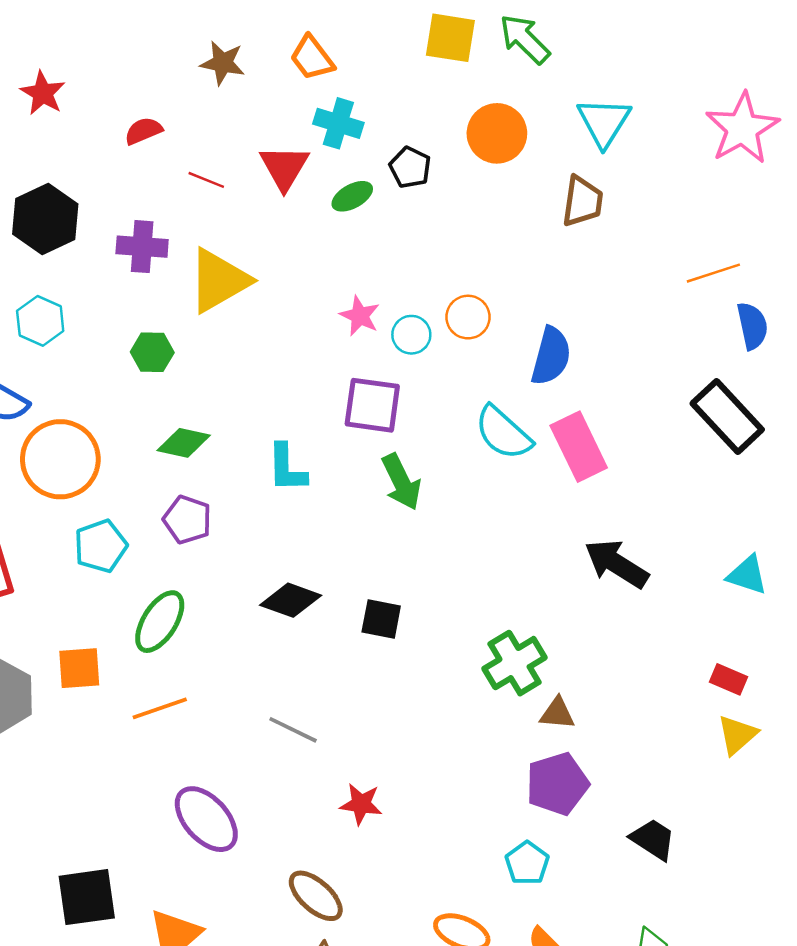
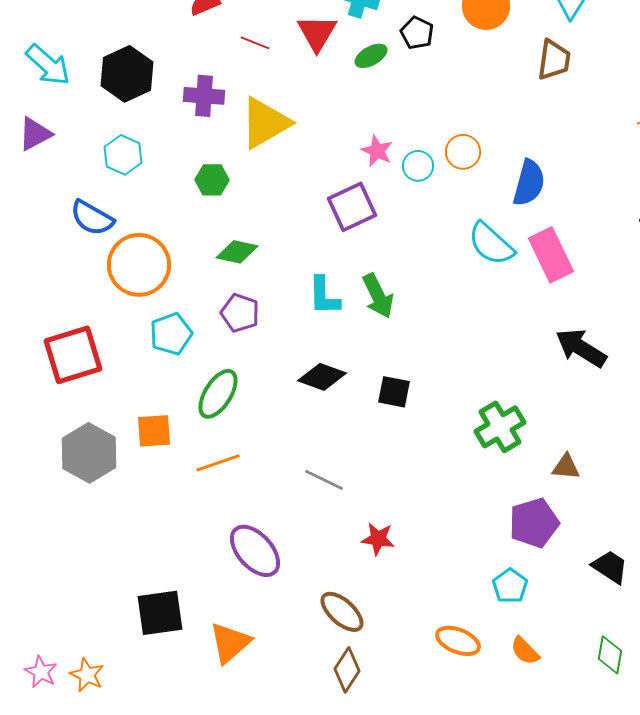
purple square: (372, 405) -> (352, 207), moved, turned -33
cyan L-shape: (287, 468) -> (324, 296), moved
green arrow: (401, 482) -> (378, 296), moved
brown triangle: (557, 713) -> (566, 467), moved

